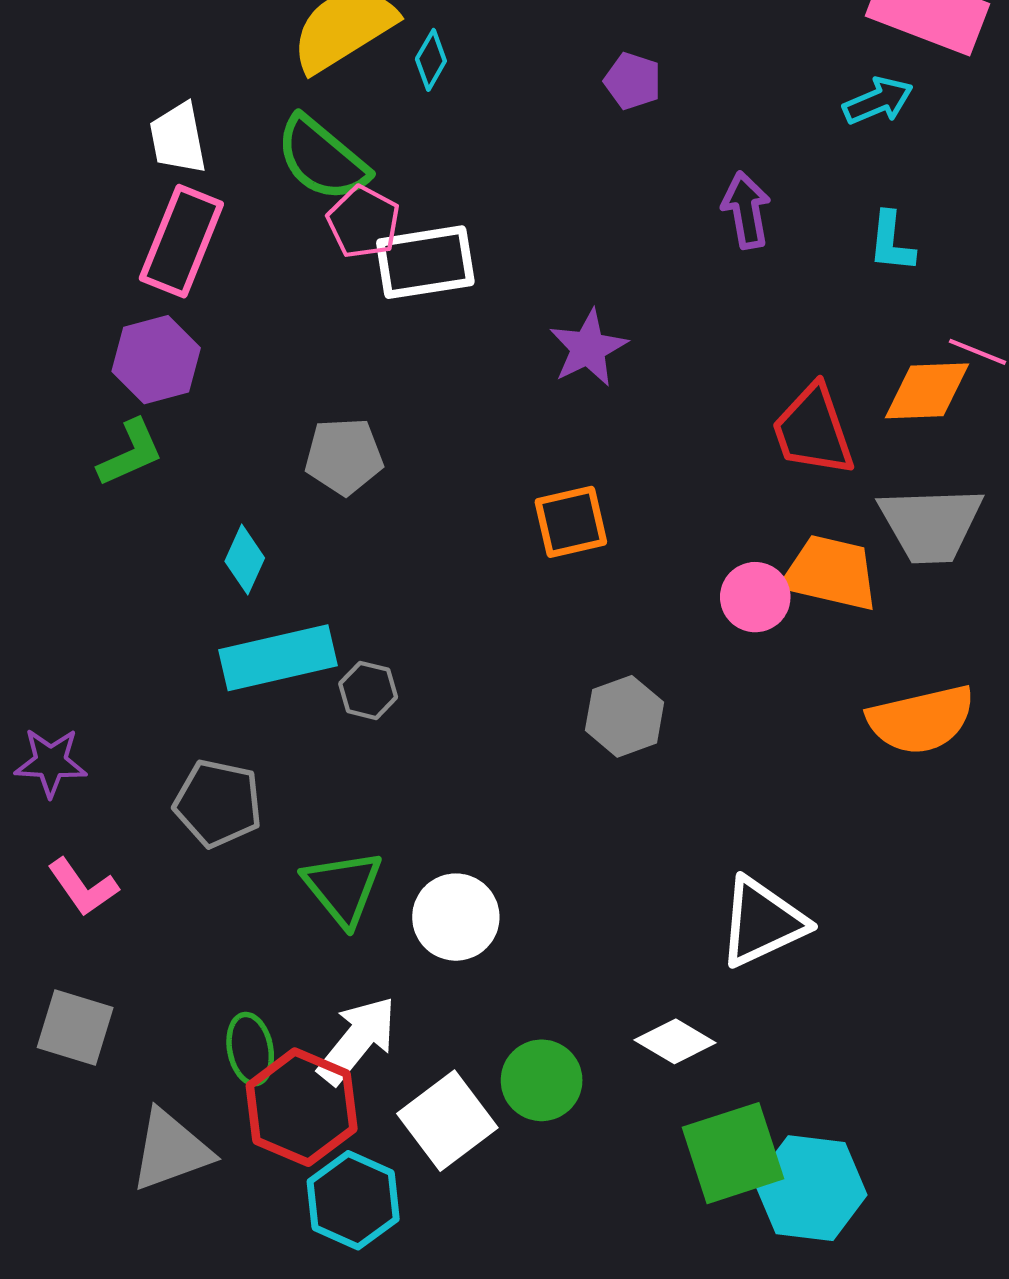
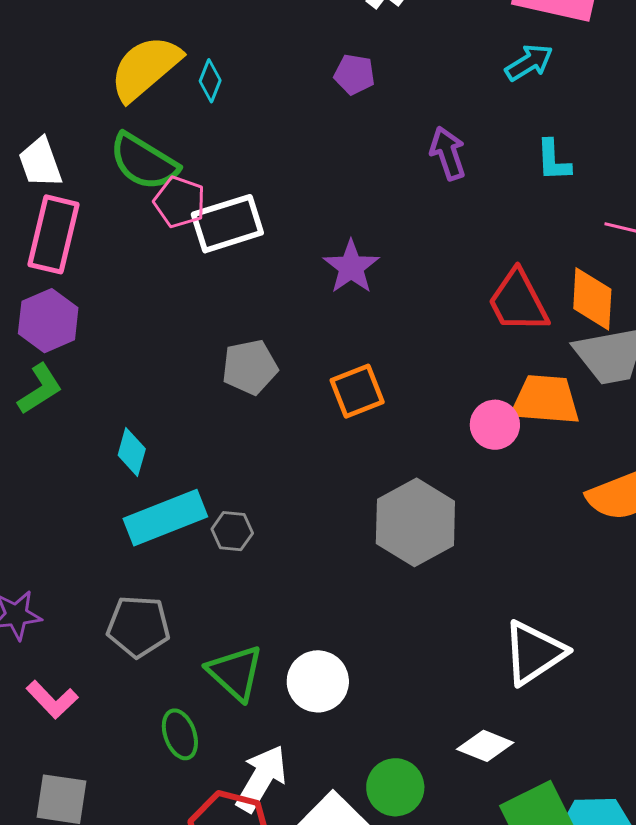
orange diamond: (927, 391) -> (592, 299), moved, turned -76
gray pentagon: (344, 456) -> (250, 367), moved
gray hexagon: (625, 716) -> (415, 522), size x1.5
green ellipse: (250, 1049) -> (180, 734), moved

